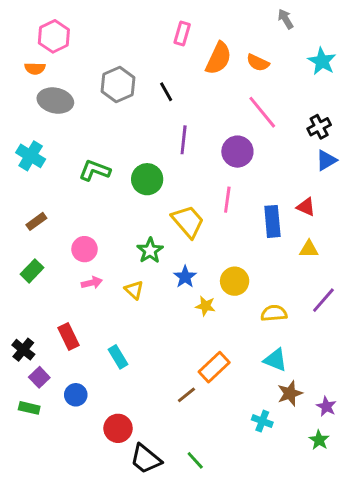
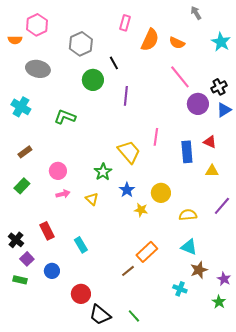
orange semicircle: (35, 68) -> (15, 40), moved
gray hexagon: (118, 84) -> (81, 44), moved
purple circle: (237, 152) -> (198, 104), moved
green circle: (147, 179) -> (93, 80), moved

